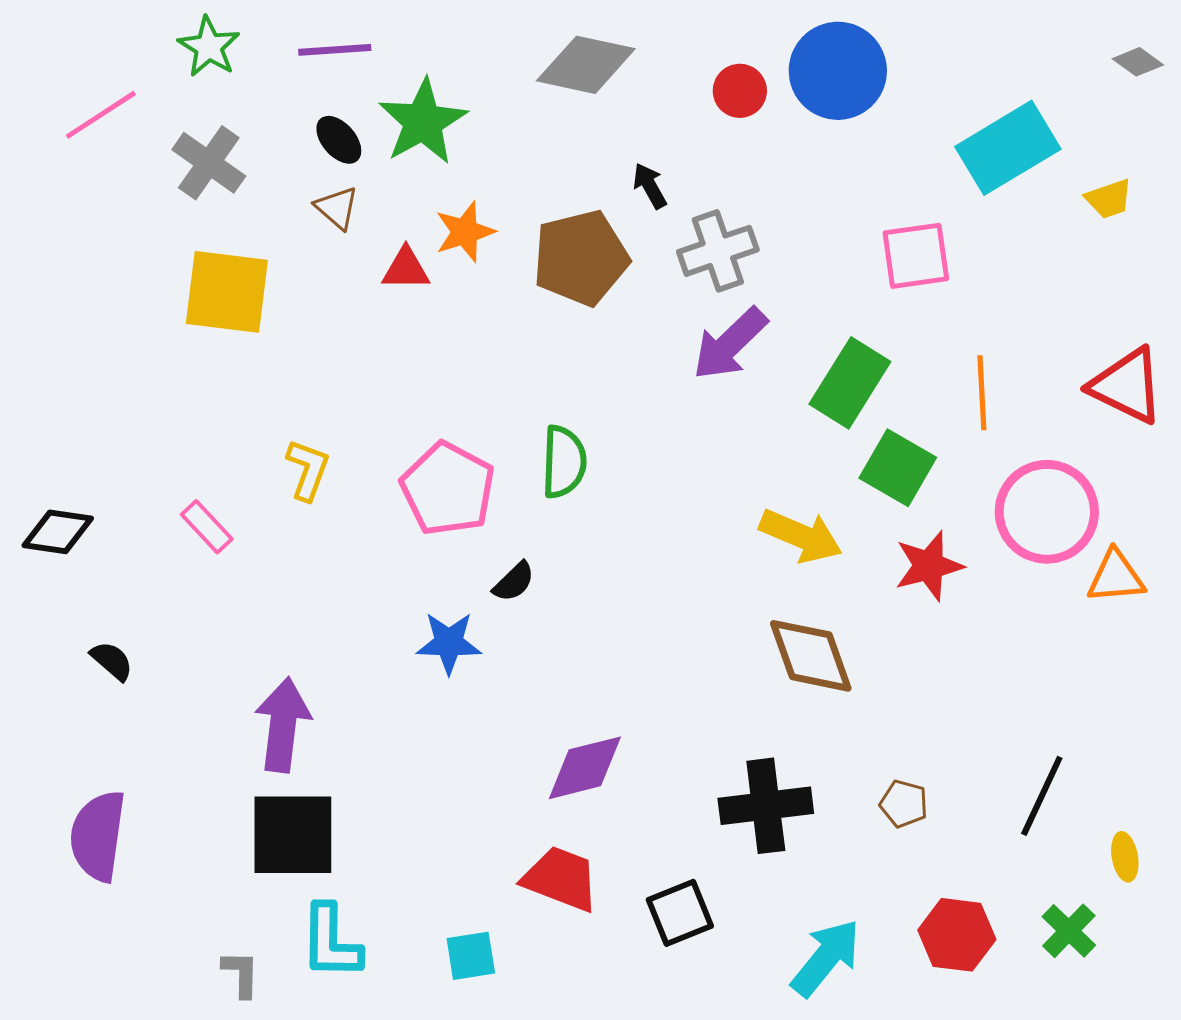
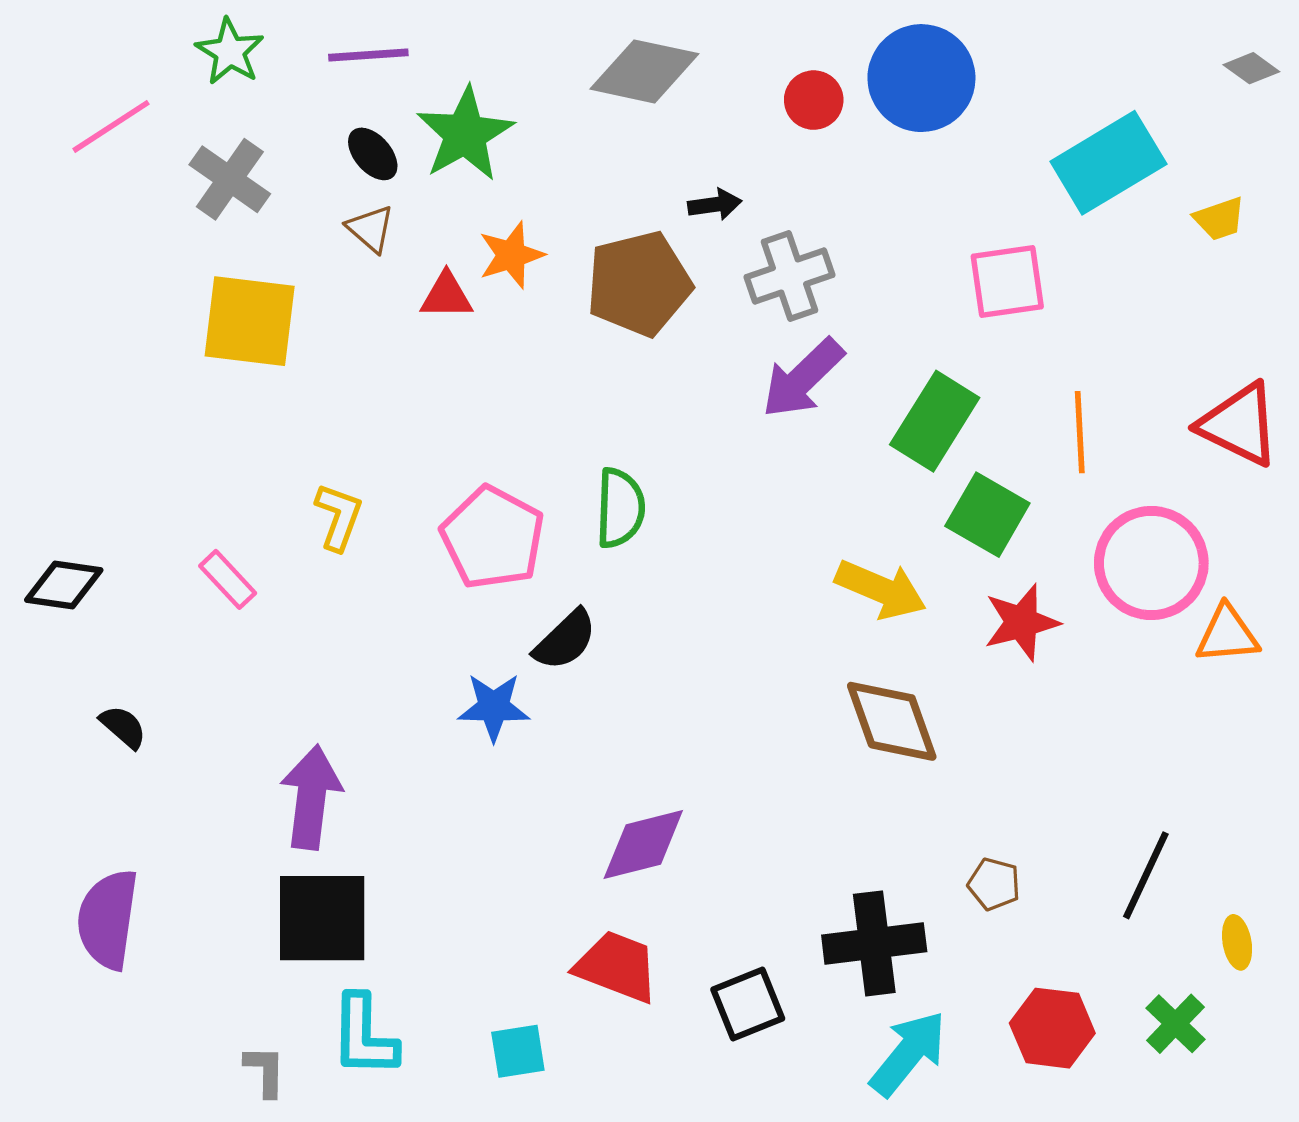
black arrow: (650, 186) -> (715, 205), turned 111
black semicircle: (514, 582) -> (565, 640), size x1.4
black cross: (766, 806) -> (874, 943), moved

